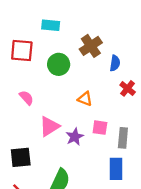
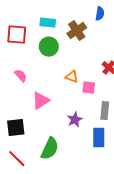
cyan rectangle: (51, 25) -> (48, 23), moved
blue semicircle: (115, 63) -> (100, 14), moved
pink square: (100, 128) -> (89, 88), moved
purple star: (75, 137) -> (75, 120), moved

